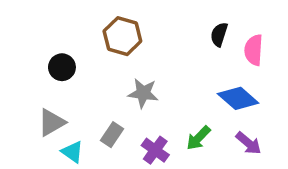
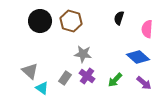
black semicircle: (219, 34) -> (119, 18), moved
black circle: (62, 67) -> (40, 21), moved, size x1.5
gray triangle: (52, 122) -> (30, 71), turned -48
purple cross: (155, 150) -> (87, 76), moved

